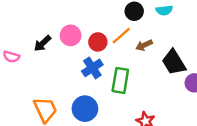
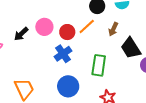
brown arrow: (144, 45) -> (113, 29), moved, turned -40
green rectangle: (120, 80) -> (99, 65), moved
blue circle: (85, 109) -> (68, 86), moved

